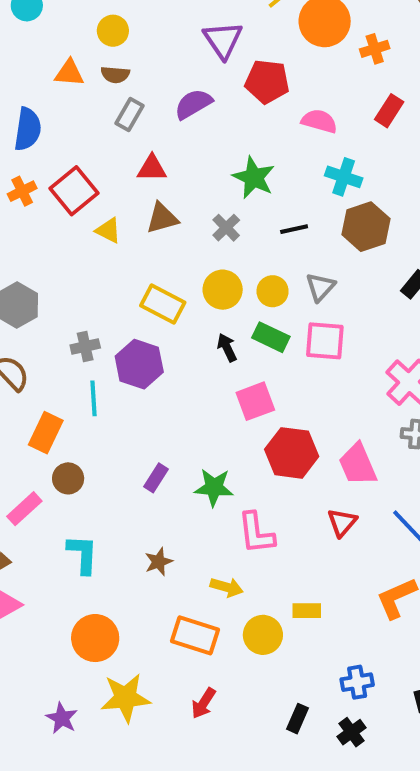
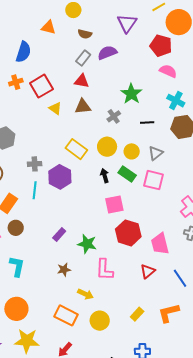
brown semicircle: (115, 75) -> (85, 34), moved
red pentagon: (267, 82) -> (161, 46), moved
gray rectangle: (129, 114) -> (83, 58), moved
brown star: (159, 562) -> (64, 270), moved
yellow rectangle: (307, 611) -> (137, 314), moved, turned -56

